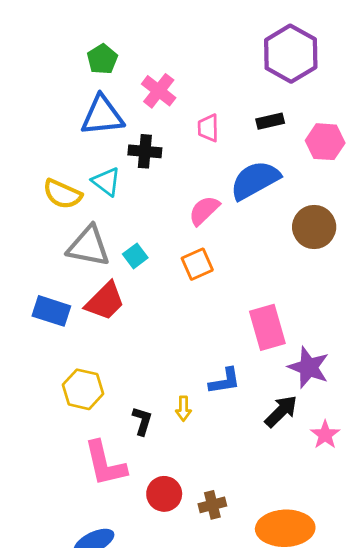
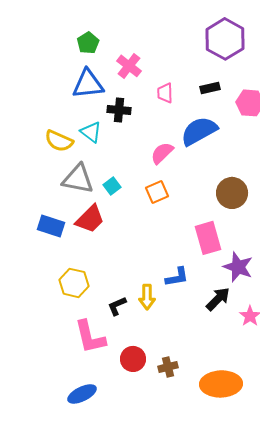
brown circle: (314, 227) -> (232, 193), moved
yellow arrow: (183, 409) -> (147, 297), size x1.4
black L-shape: (142, 421) -> (117, 306), turned -130

